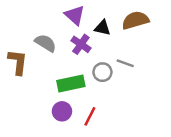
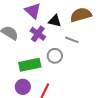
gray line: (125, 63) -> (72, 40), moved

